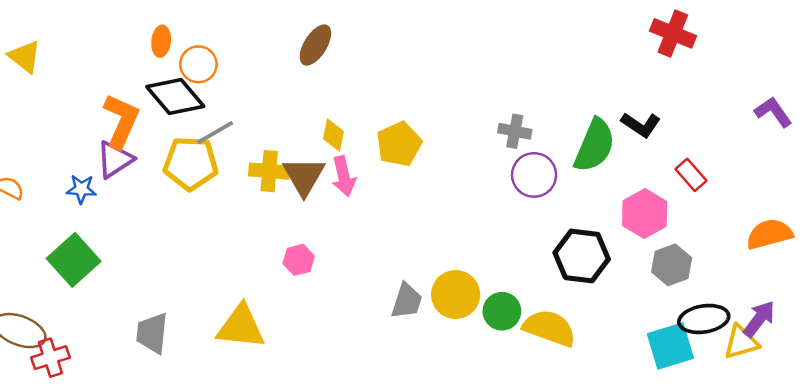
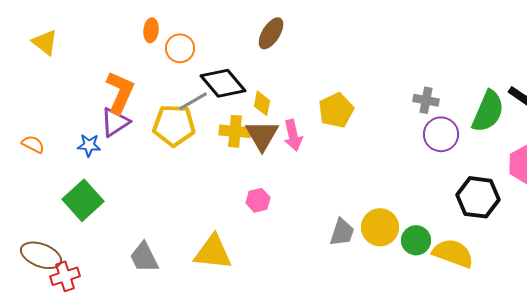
black diamond: (175, 96) -> (223, 83), moved
yellow diamond: (333, 135) -> (262, 103), moved
gray trapezoid: (152, 333) -> (144, 257), turned -32

